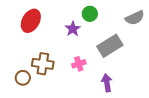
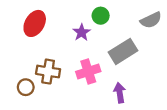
pink cross: (79, 64) -> (88, 72), size x1.5

